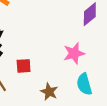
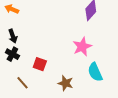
red square: (24, 66) -> (40, 64), turned 32

